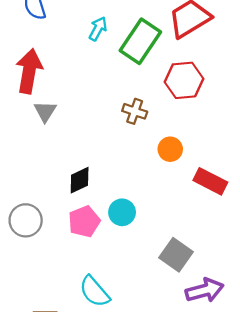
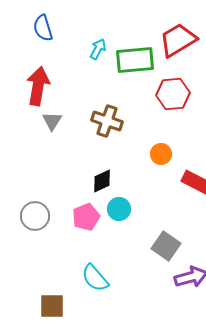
green rectangle: (140, 41) -> (135, 60), turned 51
brown cross: (135, 111) -> (107, 121), moved, size x1.4
black diamond: (80, 180) -> (102, 181), moved

